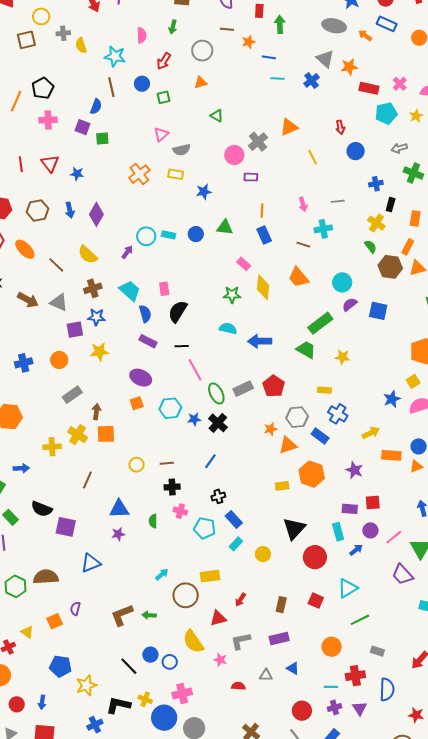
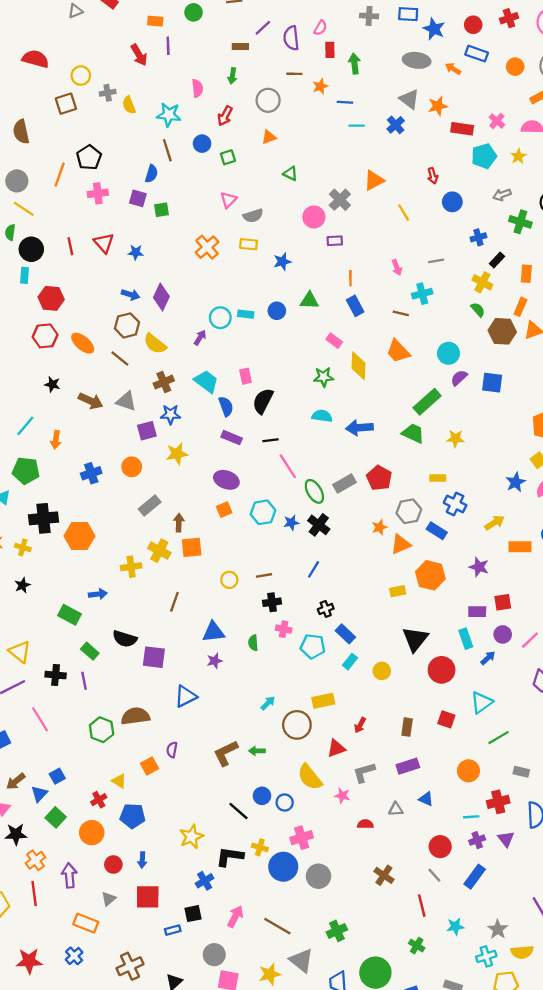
black rectangle: (391, 205) -> (497, 260), turned 32
brown hexagon: (37, 210) -> (127, 325), moved
blue arrow: (70, 210) -> (131, 295), turned -56
blue pentagon: (60, 666) -> (133, 816), moved

